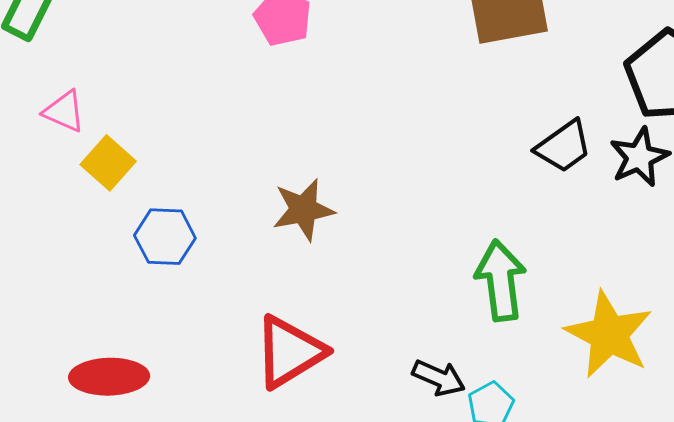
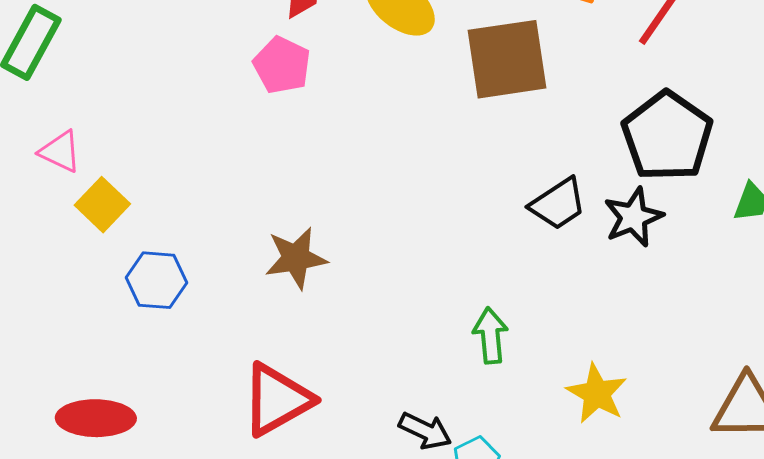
green arrow: (501, 280) -> (490, 336), size x0.7
yellow star: (609, 334) -> (597, 393), size x0.7

